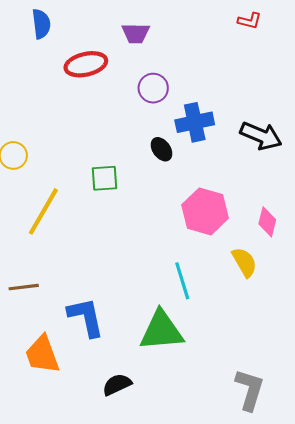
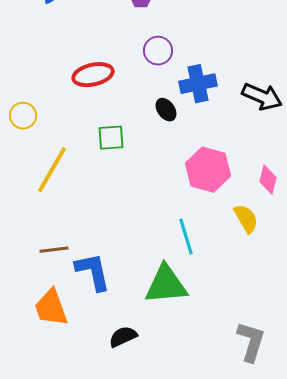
red ellipse: (86, 64) -> (93, 75), moved
brown line: (24, 287) -> (54, 250), moved

